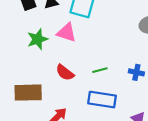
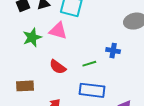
blue cross: (136, 72) -> (113, 51), moved
brown rectangle: (28, 93) -> (25, 86), size x0.7

